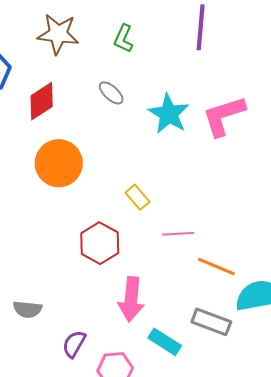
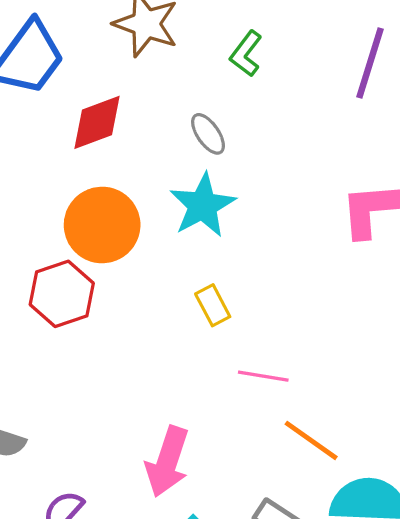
cyan star: (169, 114) -> (203, 205), moved
red hexagon: (100, 243) -> (62, 294), moved

